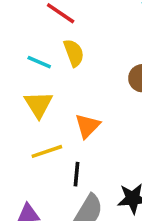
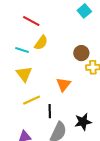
yellow semicircle: (74, 53) -> (41, 43), turned 63
orange triangle: (87, 126) -> (63, 85), moved

